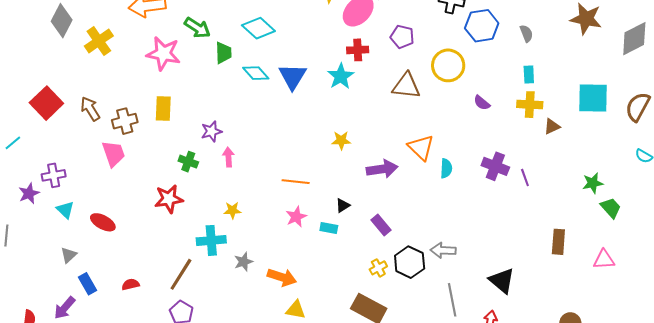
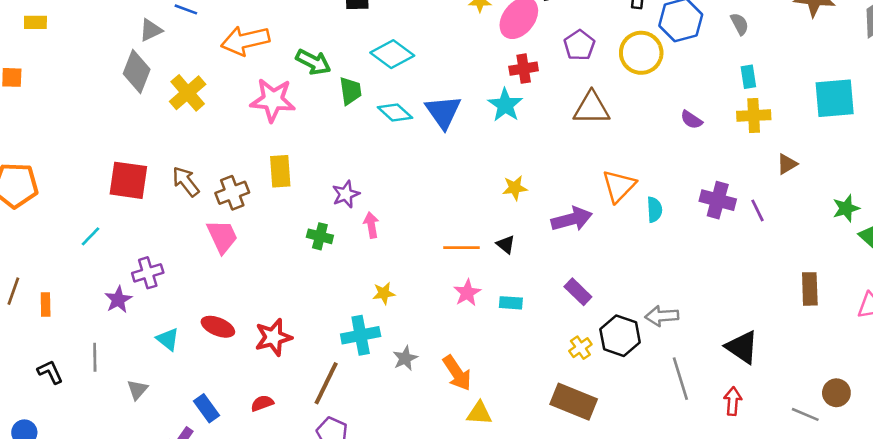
purple pentagon: (402, 37) -> (579, 45), turned 30
yellow circle: (448, 65) -> (641, 53), moved
red square: (46, 103) -> (128, 180), turned -32
brown triangle: (552, 126) -> (787, 164), moved
orange triangle: (421, 147) -> (619, 186), turned 36
red star: (169, 199) -> (273, 337), moved
black triangle: (343, 205) -> (506, 245), moved, turned -42
cyan triangle: (65, 210) -> (168, 339), moved
gray triangle: (69, 255) -> (137, 390), moved
orange arrow: (282, 277) -> (457, 373), turned 44

